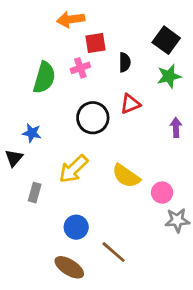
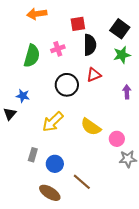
orange arrow: (71, 19) -> (37, 14), moved
red square: (96, 43) -> (78, 24), moved
black semicircle: (125, 62) -> (90, 45), size x1.5
gray rectangle: (35, 193) -> (33, 155), moved

